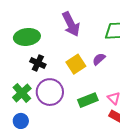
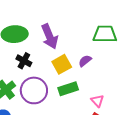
purple arrow: (71, 24) -> (50, 36), moved
green rectangle: (88, 100) -> (68, 89), moved

